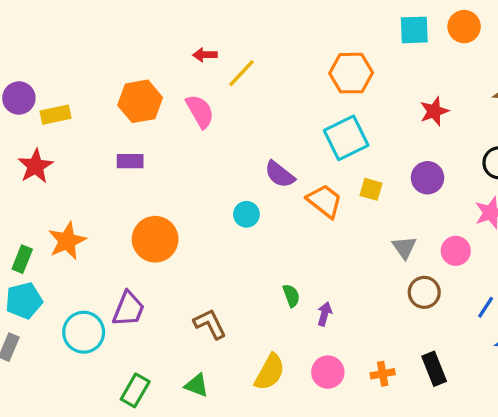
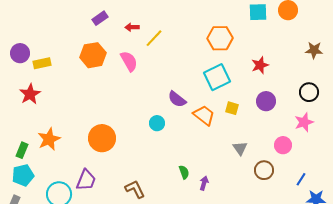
red star: (434, 111) -> (260, 65), moved
purple rectangle: (130, 161) -> (100, 18), moved, turned -35
gray triangle: (404, 248) -> (240, 148), moved

